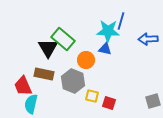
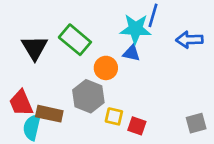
black triangle: (48, 48) -> (35, 48), moved
brown rectangle: (44, 74) -> (49, 114), moved

